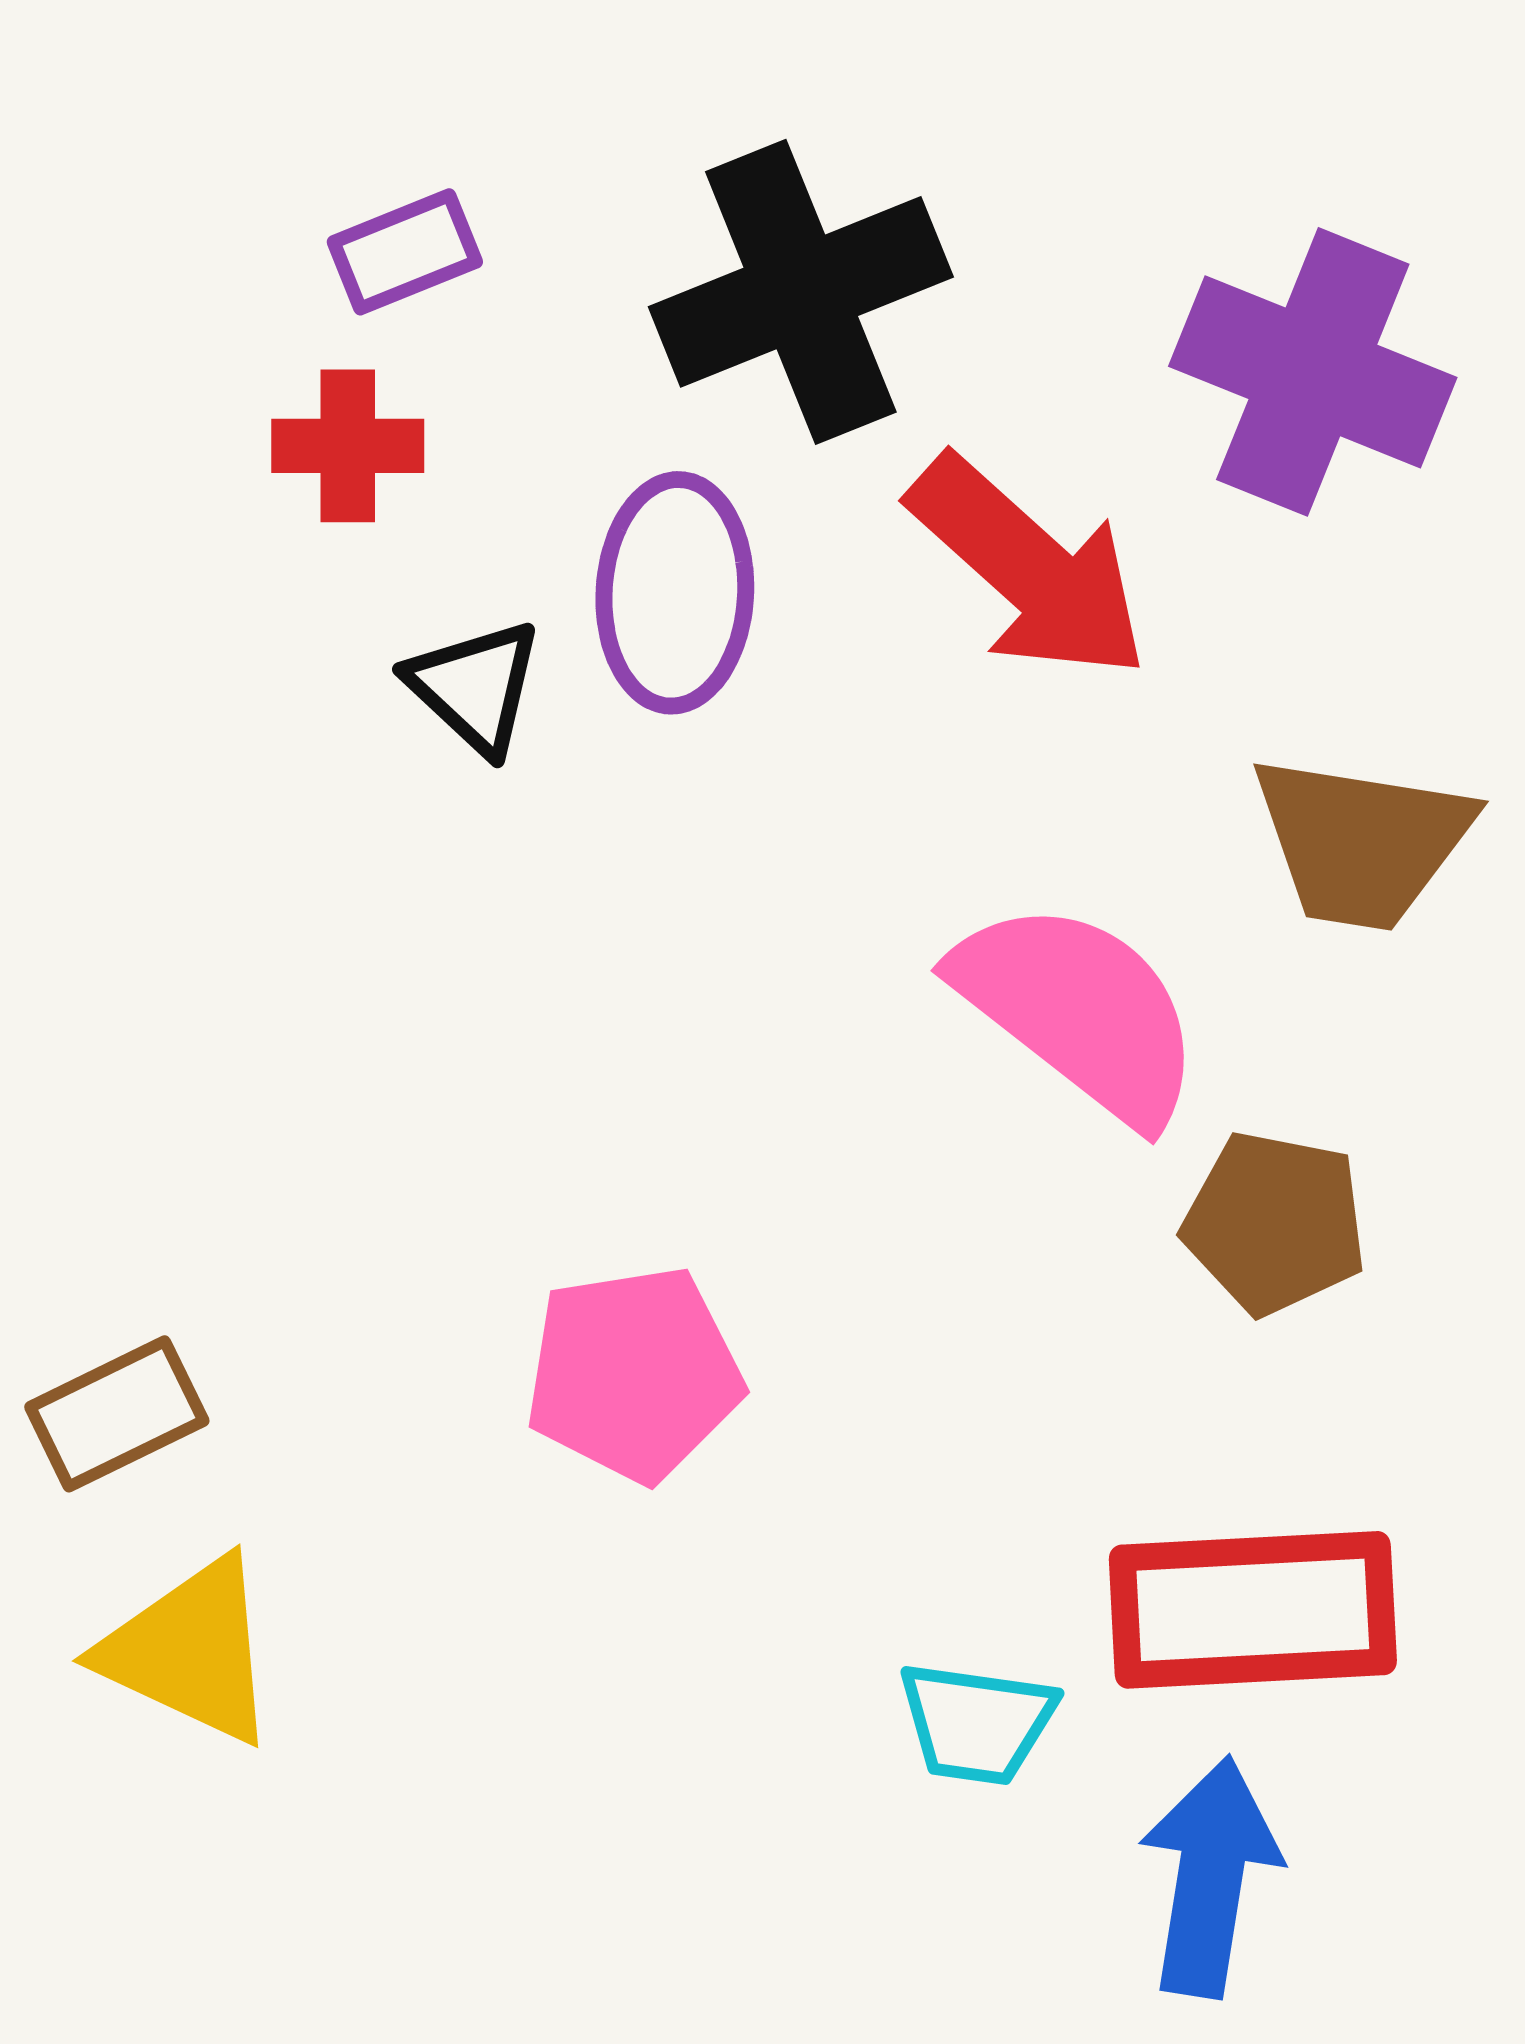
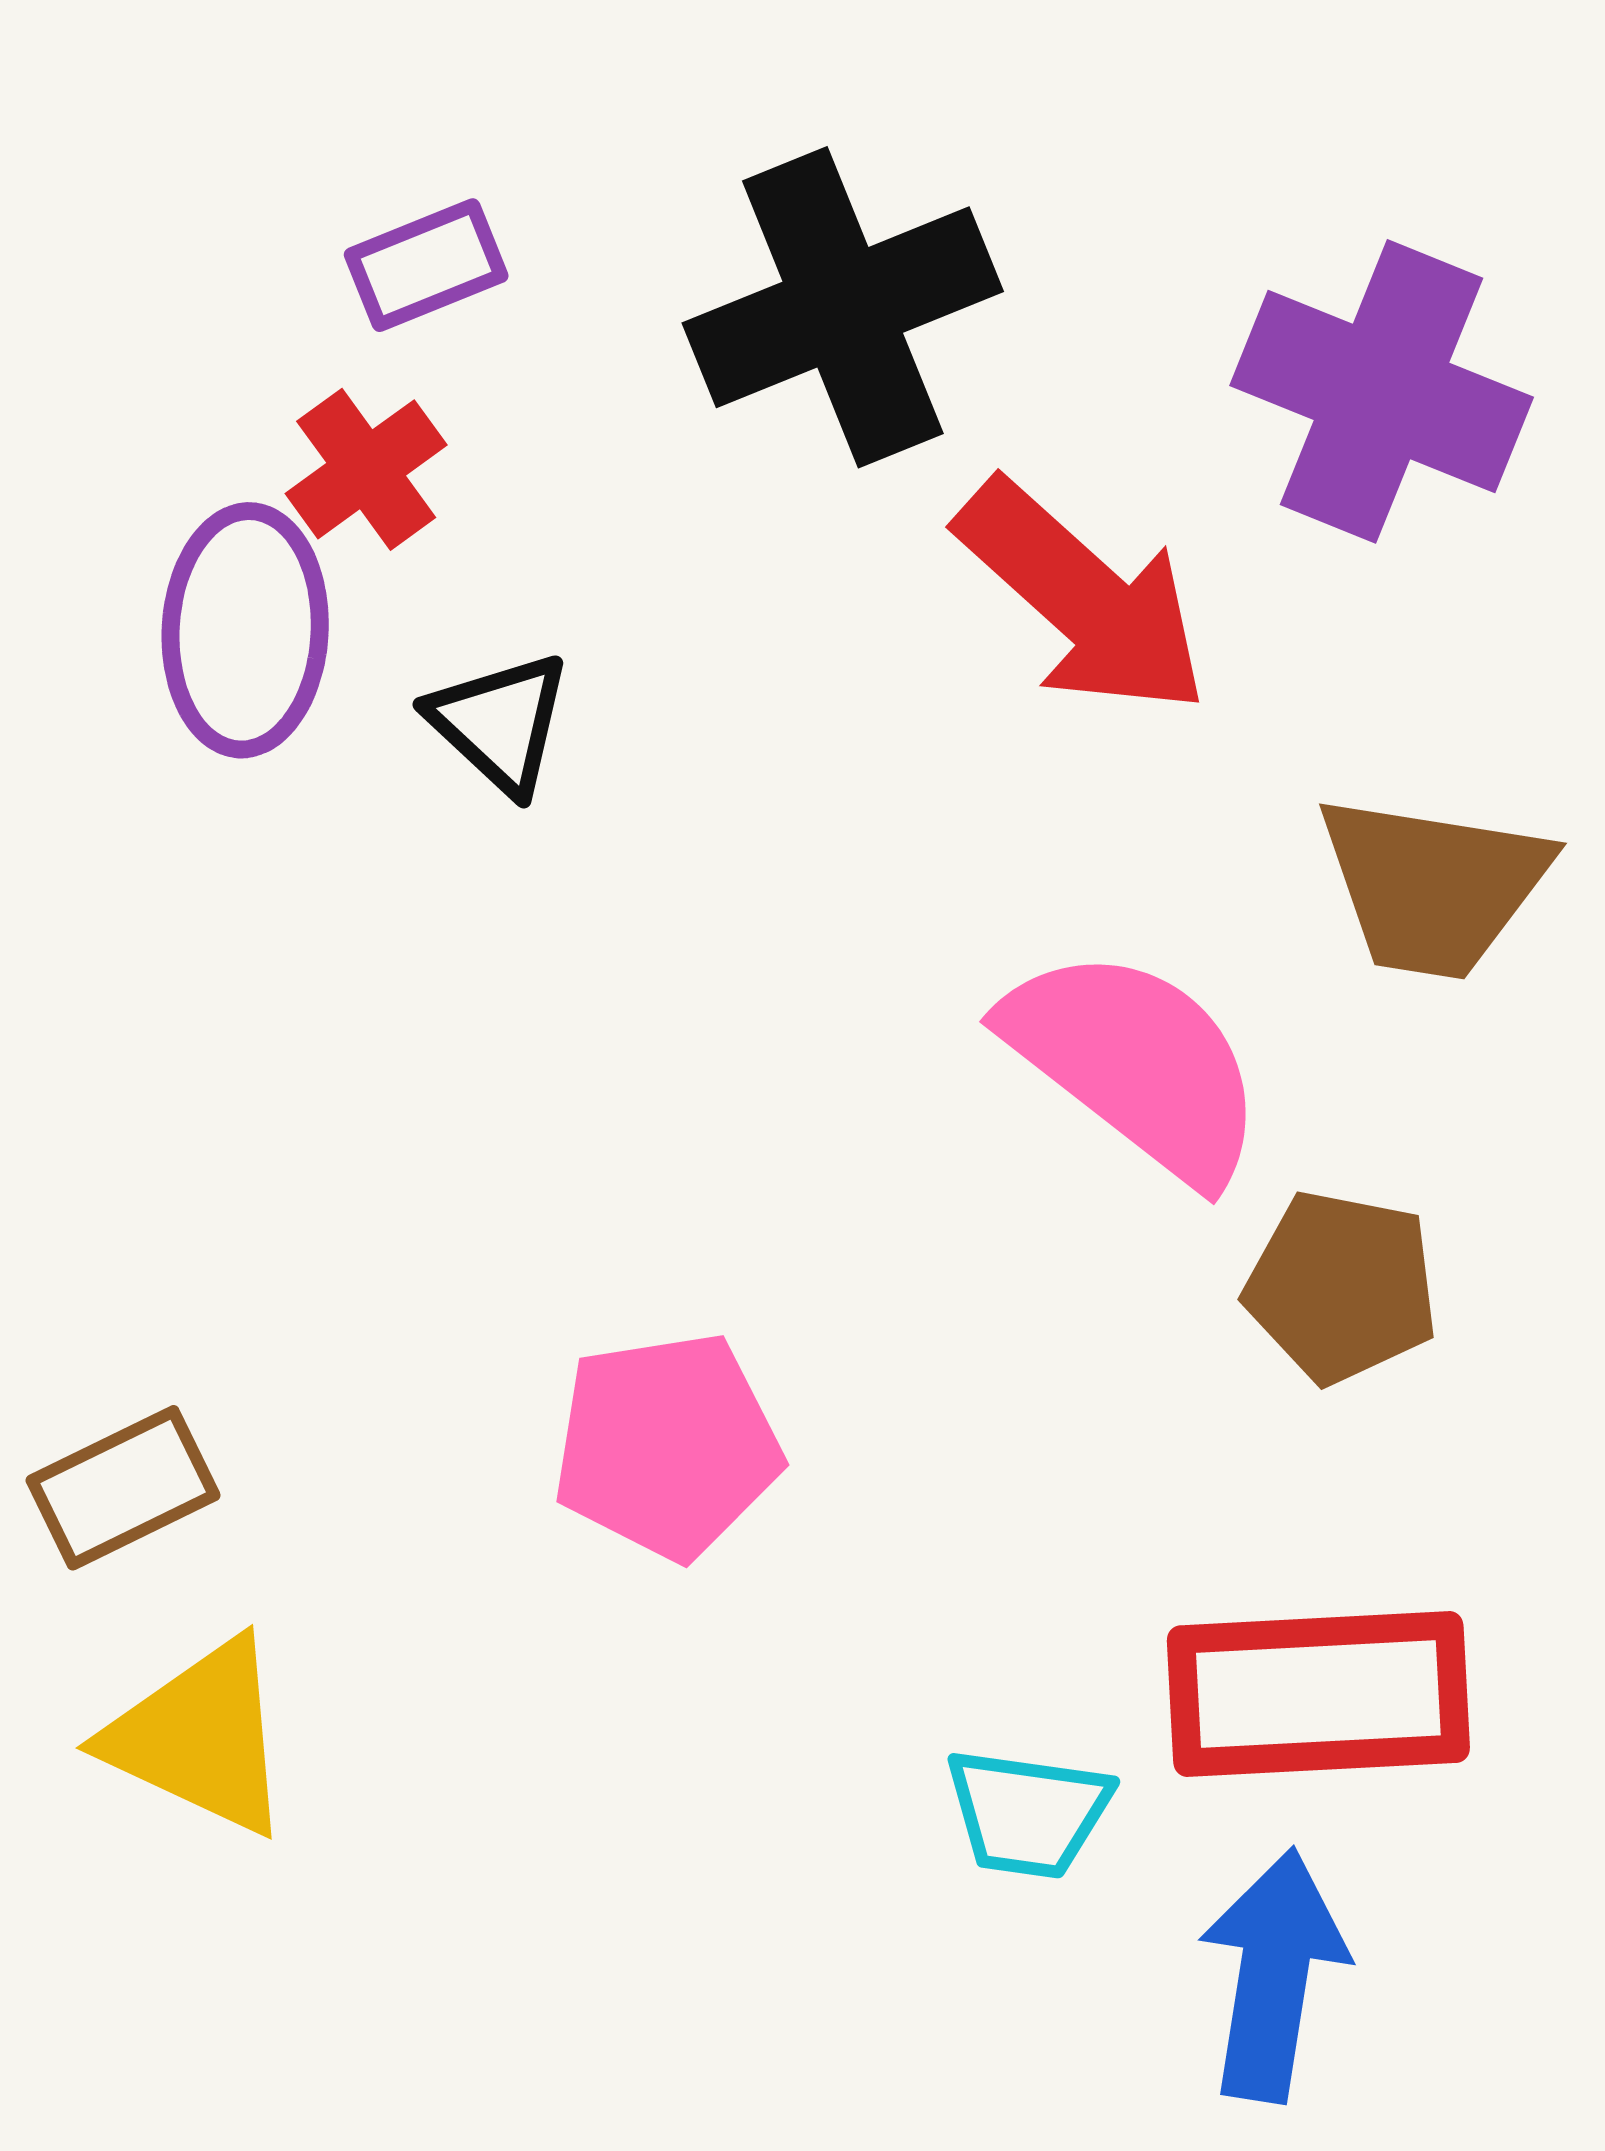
red cross: (348, 446) -> (366, 469), turned -36
purple ellipse: (675, 593) -> (245, 630), moved

